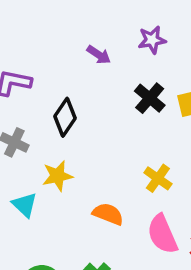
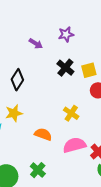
pink semicircle: (162, 234) -> (74, 145), turned 100

